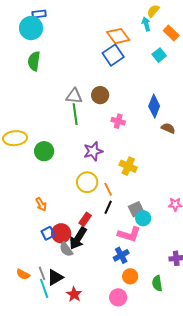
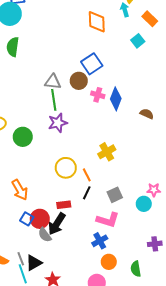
orange diamond: (118, 36) -> (97, 22), turned 35
blue square: (113, 55) -> (92, 64), moved
blue diamond: (154, 106) -> (116, 99), moved
pink cross: (118, 121) -> (98, 95), moved
purple star: (93, 151) -> (58, 123), moved
yellow cross: (128, 166) -> (107, 152), turned 36
orange arrow: (41, 204) -> (20, 190), size x1.5
cyan circle: (143, 218) -> (144, 204), moved
red rectangle: (85, 219) -> (64, 205), turned 48
blue square: (48, 233) -> (27, 219), turned -32

